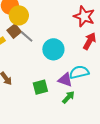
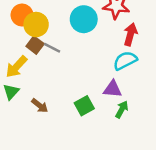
cyan circle: (53, 49) -> (84, 19), moved
cyan semicircle: (79, 72) -> (125, 61), moved

